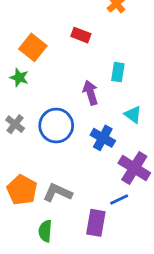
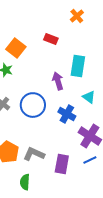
cyan rectangle: (118, 72) -> (78, 66), size x1.5
blue line: (119, 200) -> (90, 160), moved
purple rectangle: (96, 223) -> (62, 164), moved

